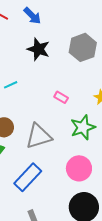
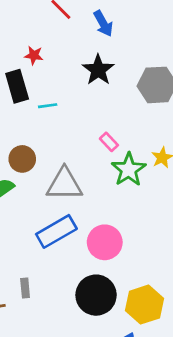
green star: (83, 127) -> (129, 170), moved, turned -30
blue rectangle: (28, 177) -> (56, 231), moved

